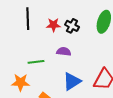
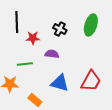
red star: (53, 25) -> (33, 38), moved
blue triangle: (72, 81) -> (60, 83), turned 48

